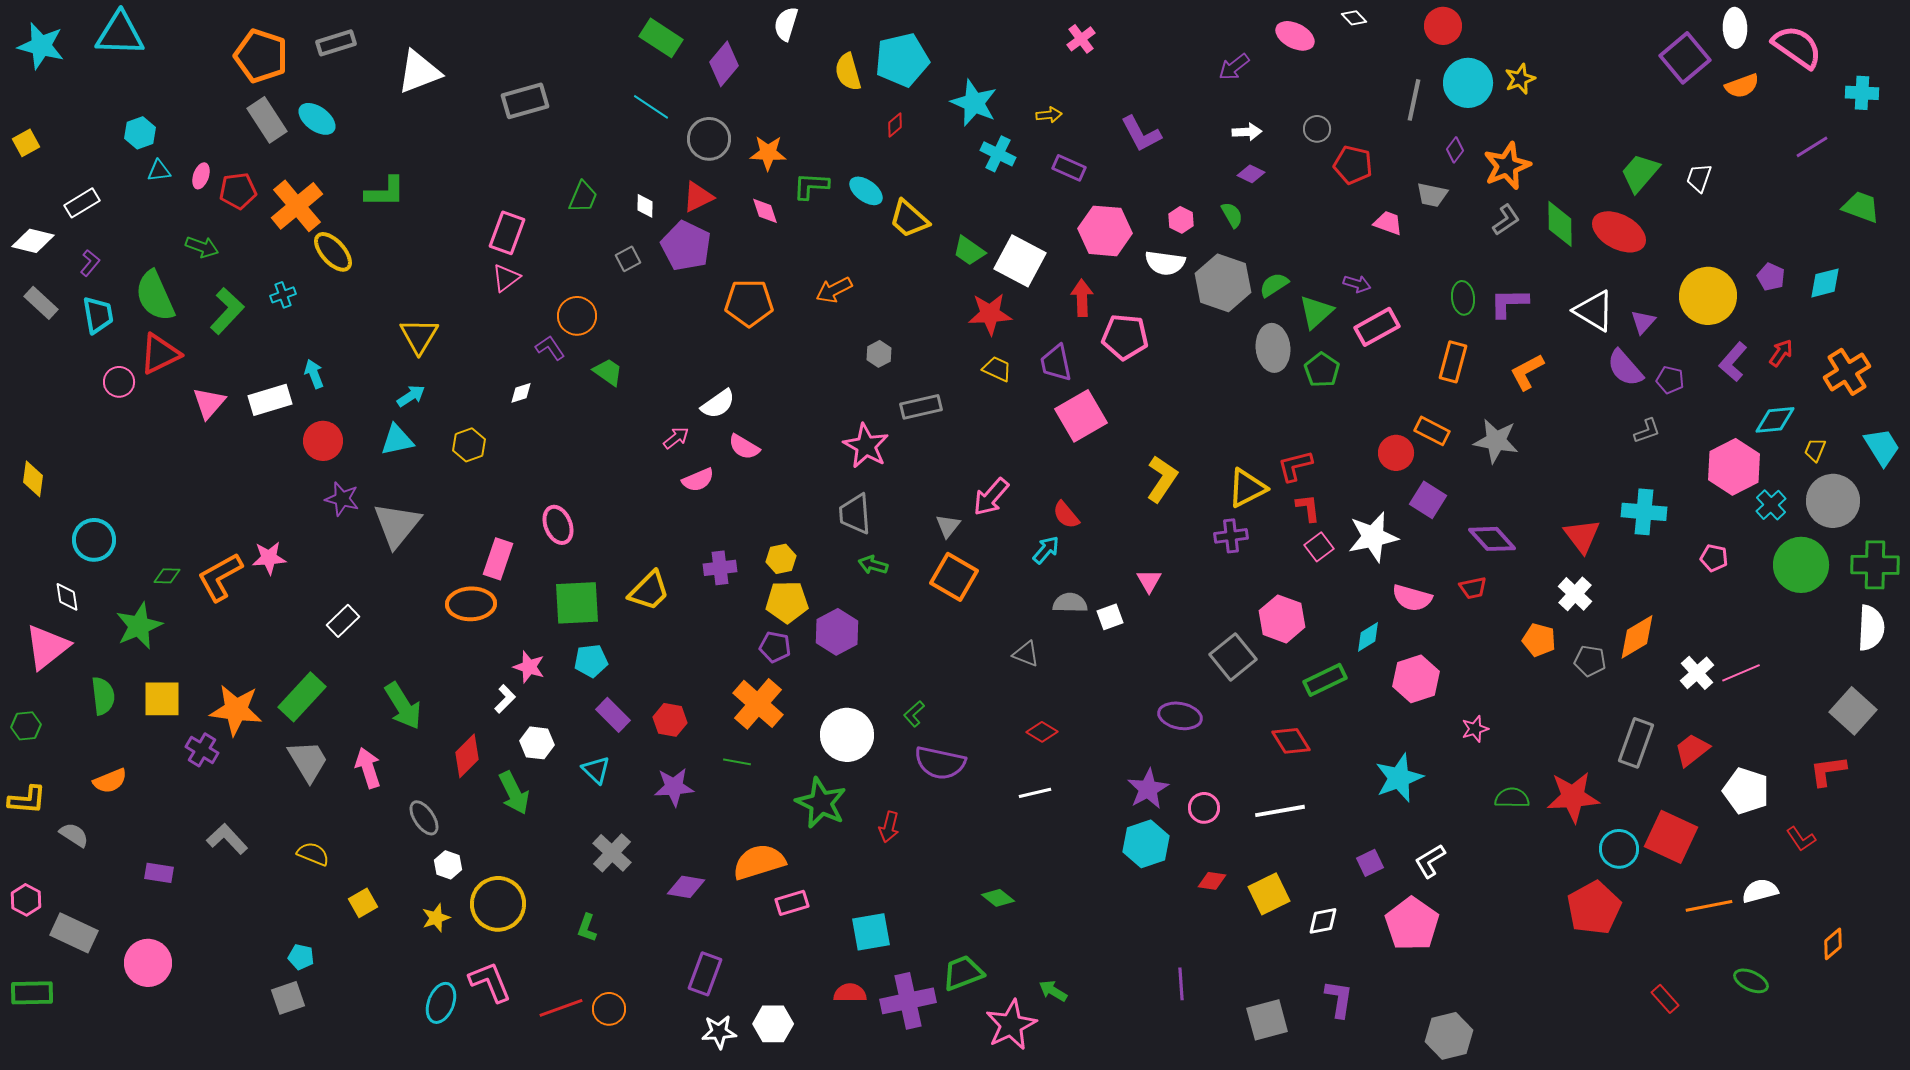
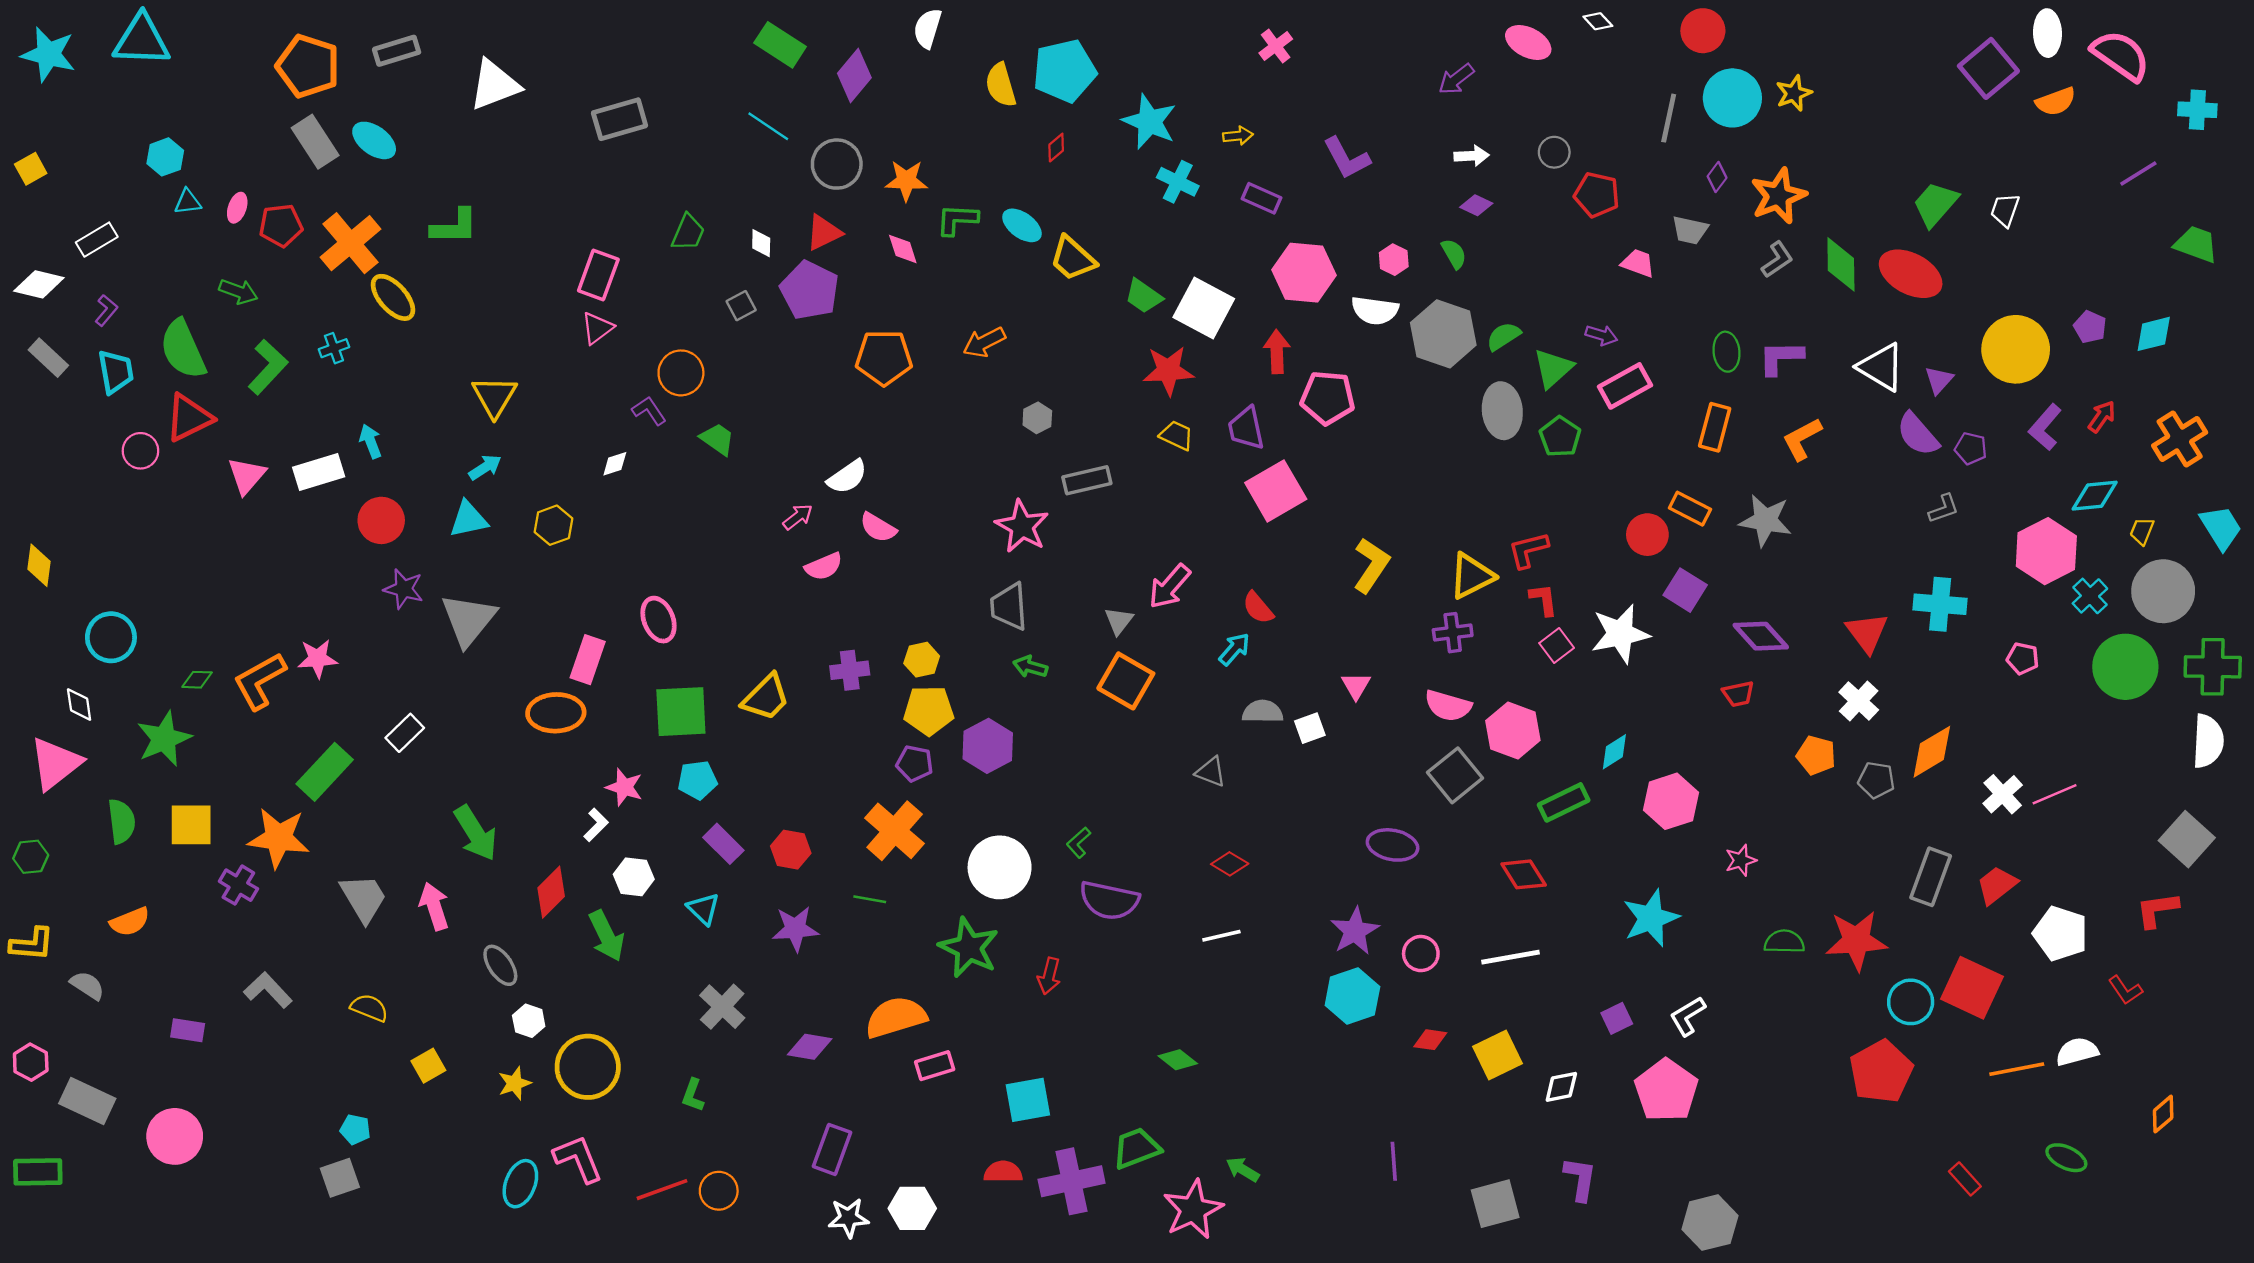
pink semicircle: (1412, 598) -> (1448, 706), moved
green rectangle: (302, 697) -> (325, 772), moved

